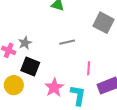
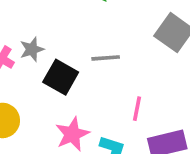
black square: (30, 67) -> (61, 77), moved

